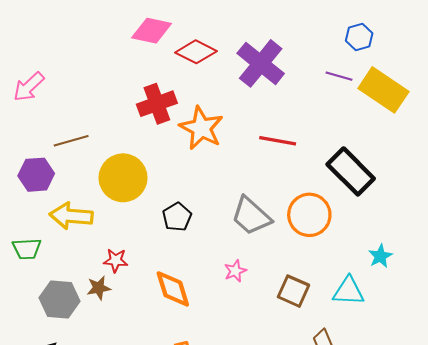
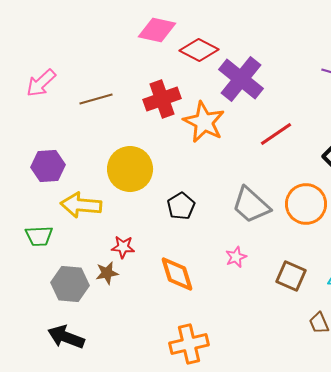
purple cross: (261, 63) -> (241, 79), moved
brown line: (71, 141) -> (96, 99), moved
red line: (278, 141) -> (276, 134), turned -44

